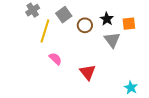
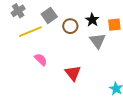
yellow line: (45, 31) -> (30, 32), turned 50

